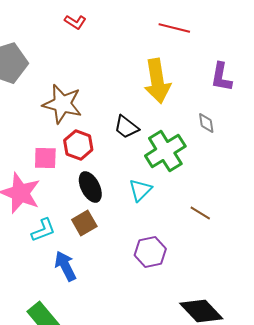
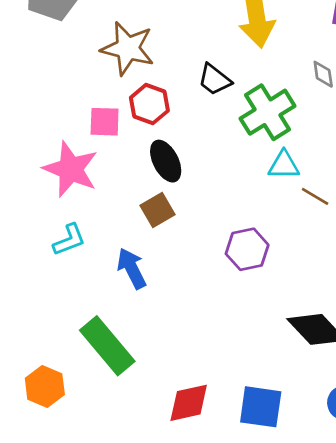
cyan triangle: (140, 190) -> (284, 165), moved, turned 45
cyan L-shape: (43, 230) -> (69, 240), moved

